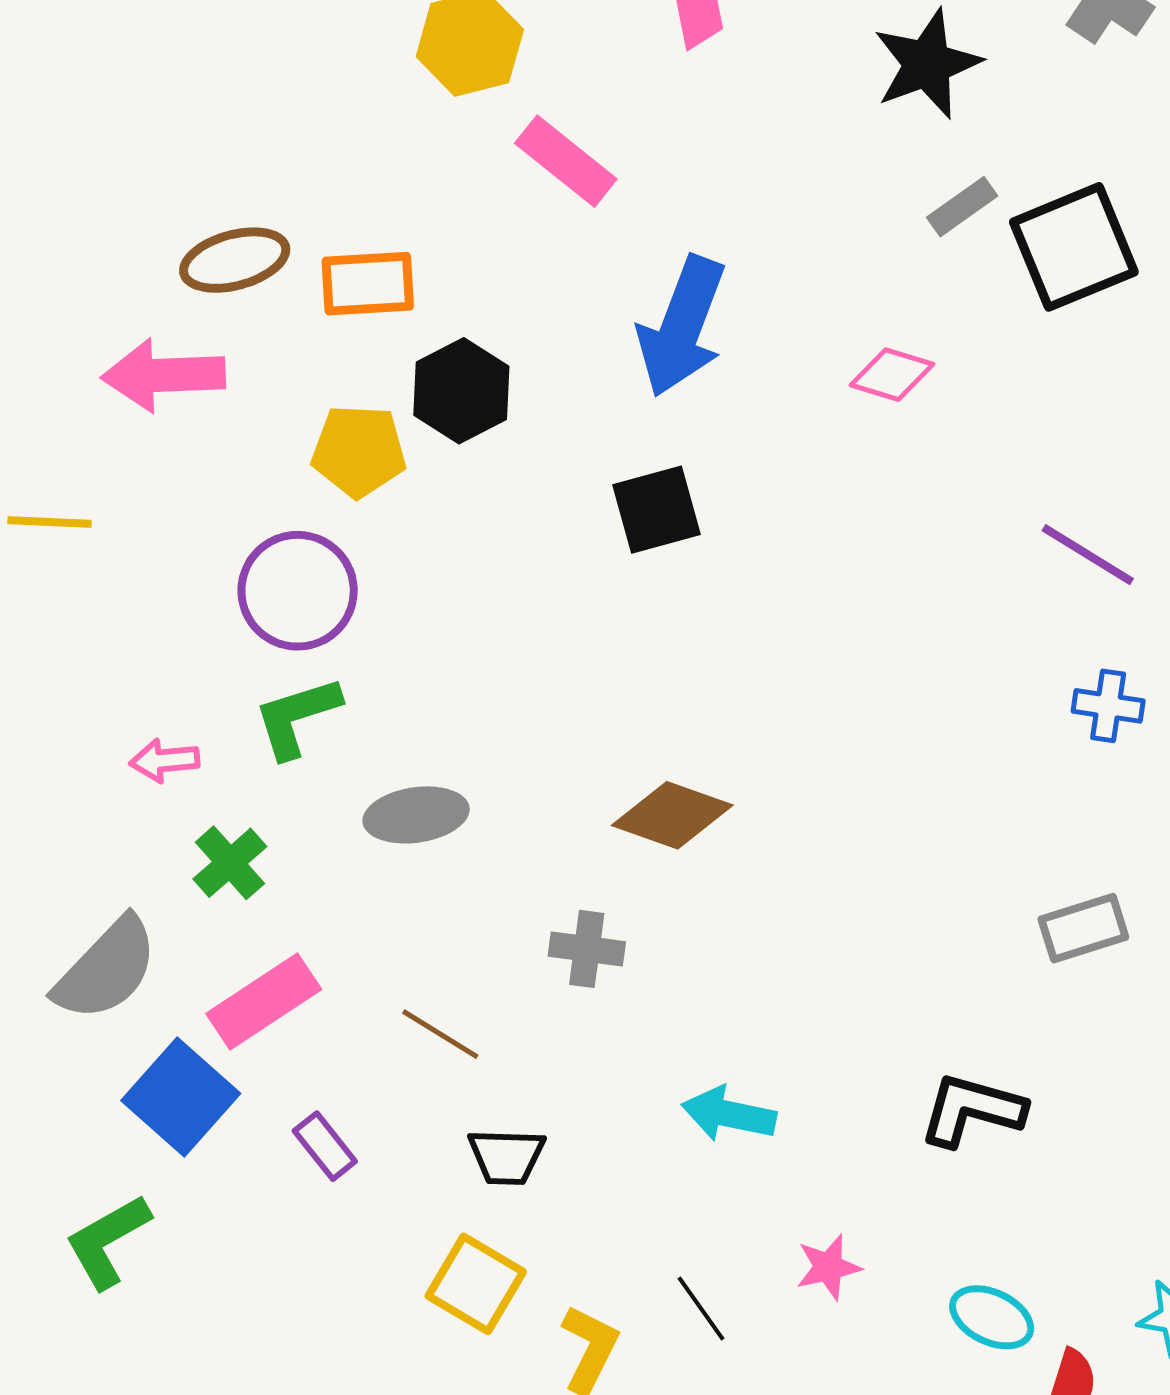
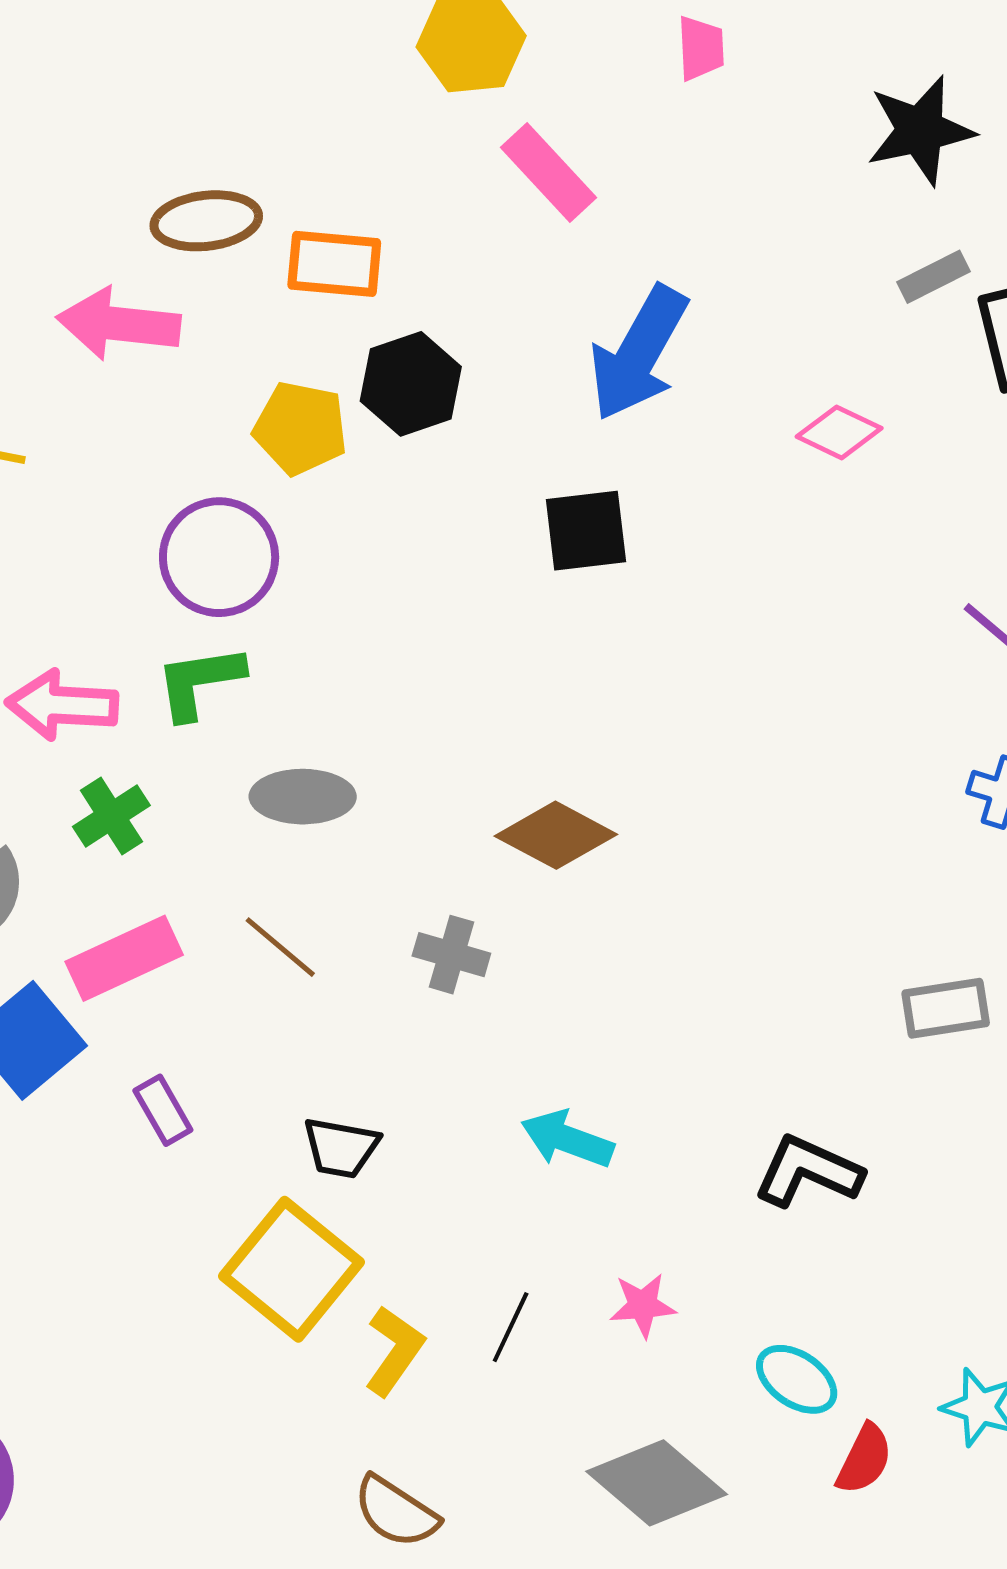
pink arrow: (165, 760) -> (62, 705), size x1.6
brown line: (440, 1034) -> (280, 947), moved
yellow square: (476, 1284) -> (292, 1269), size x1.4
black line: (701, 1308) -> (511, 1327), turned 52

